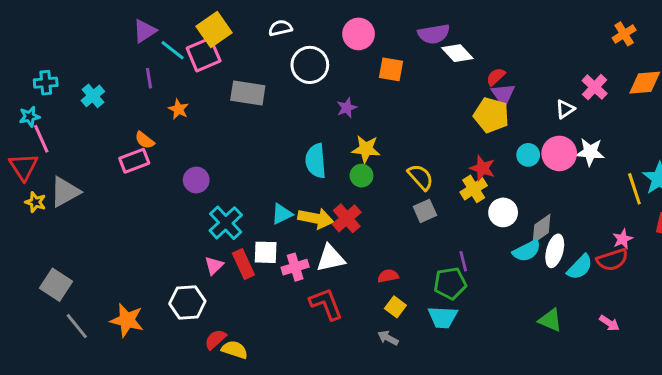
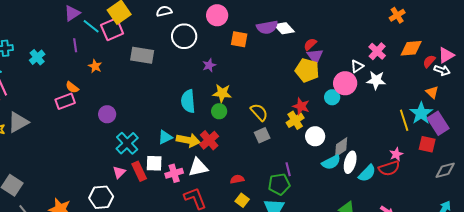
purple semicircle: (434, 34) -> (267, 27), moved
white star: (590, 152) -> (376, 80), moved
pink circle: (559, 153) -> (345, 83), moved

